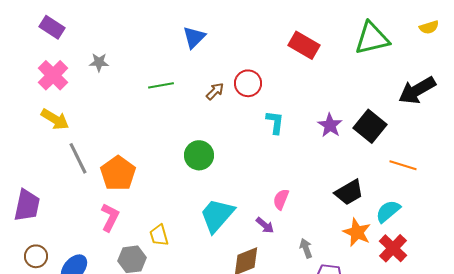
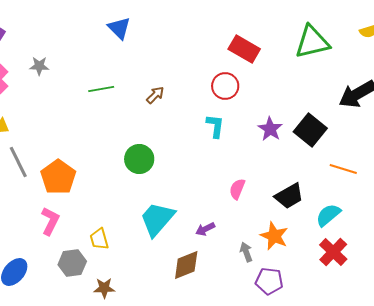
blue triangle: (194, 37) -> (119, 28), moved, turned -30
red circle: (248, 83) -> (225, 86), moved
pink semicircle: (281, 199) -> (237, 189), moved
purple arrow: (265, 225) -> (205, 229), turned 114
orange star: (357, 232) -> (274, 236), moved

